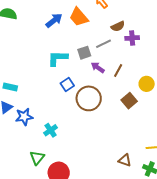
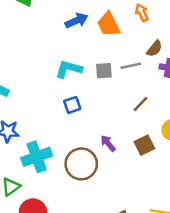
brown semicircle: (118, 26) -> (154, 49), turned -40
purple arrow: (98, 67) -> (108, 143), moved
brown circle: (89, 98) -> (81, 164), moved
cyan cross: (51, 130) -> (37, 157), size x1.6

